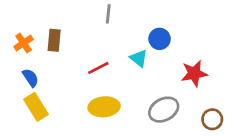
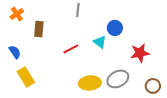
orange cross: (24, 43) -> (17, 14), moved
blue semicircle: (31, 78) -> (15, 52), moved
yellow ellipse: (104, 107) -> (90, 83), moved

